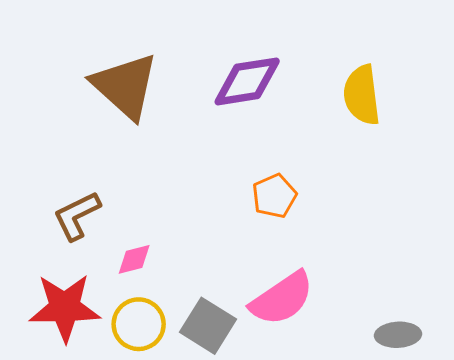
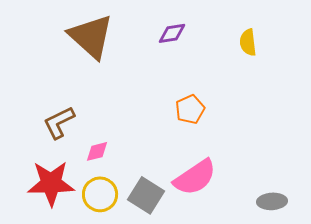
purple diamond: (247, 81) -> (172, 33), size x0.6
yellow semicircle: (362, 95) -> (248, 42), size x0.7

